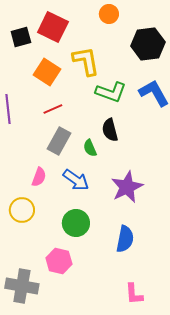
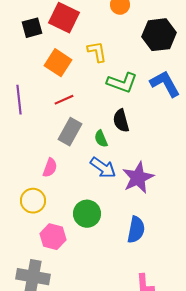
yellow L-shape: (86, 61) -> (97, 52), size x0.7
blue arrow: (76, 180) -> (103, 168), moved
pink hexagon: (59, 261) -> (53, 237), moved

